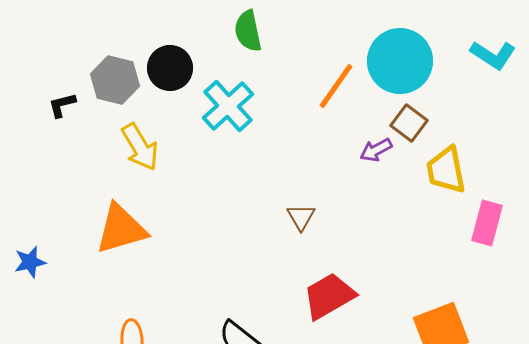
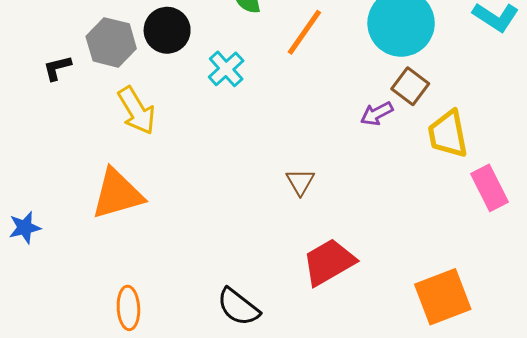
orange line: (336, 86) -> (304, 32), moved
cyan cross: (228, 106) -> (226, 69), size x0.7
pink rectangle: (487, 223) -> (490, 188), turned -42

